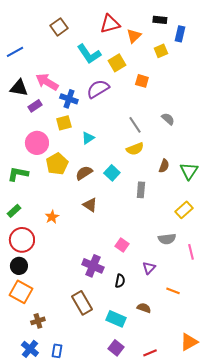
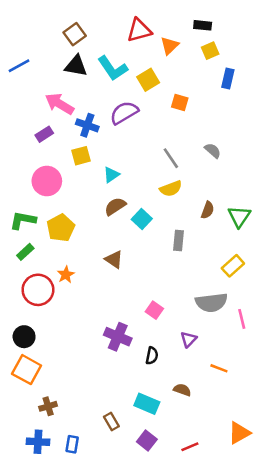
blue rectangle: (180, 34) -> (228, 78), moved
yellow square: (161, 51) -> (210, 51), moved
black triangle: (19, 88) -> (76, 66), moved
yellow pentagon: (57, 164) -> (61, 228), moved
brown semicircle: (84, 173) -> (115, 206), moved
green rectangle: (14, 211) -> (25, 252), moved
gray semicircle: (167, 239) -> (211, 303), size x1.4
red circle: (22, 240) -> (38, 290), moved
brown rectangle: (82, 303) -> (111, 421), moved, size x0.6
blue cross: (30, 349) -> (38, 442), turned -36

